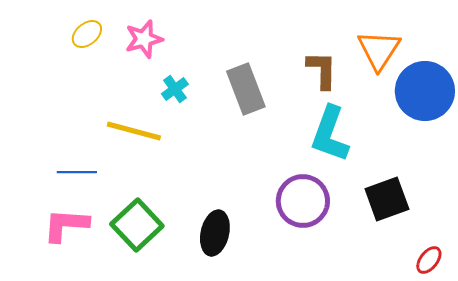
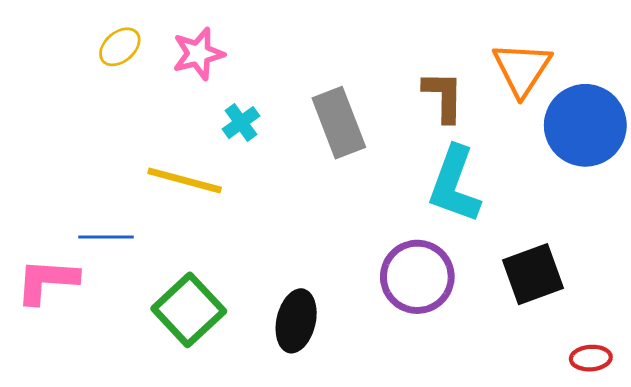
pink L-shape: (66, 225) -> (47, 281), moved
red ellipse: (429, 260) -> (591, 358), turned 48

